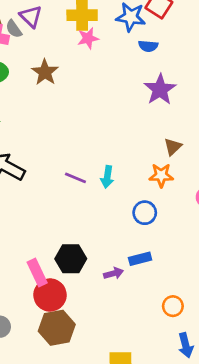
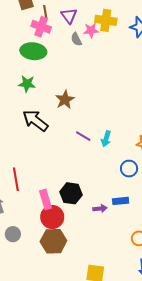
gray semicircle: (14, 29) -> (76, 39), moved
pink star: (88, 38) -> (91, 30), moved
brown star: (45, 72) -> (65, 100), moved

